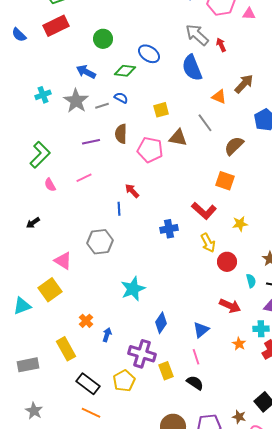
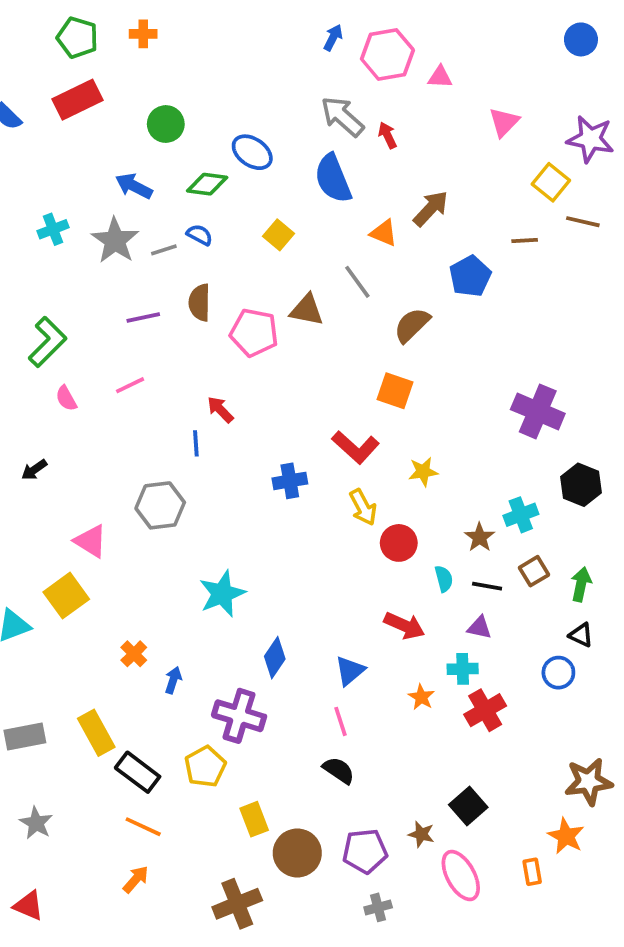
yellow square: (161, 110) -> (279, 235), moved, turned -35
yellow rectangle: (66, 349) -> (96, 733), moved
yellow rectangle: (166, 371) -> (254, 819), moved

